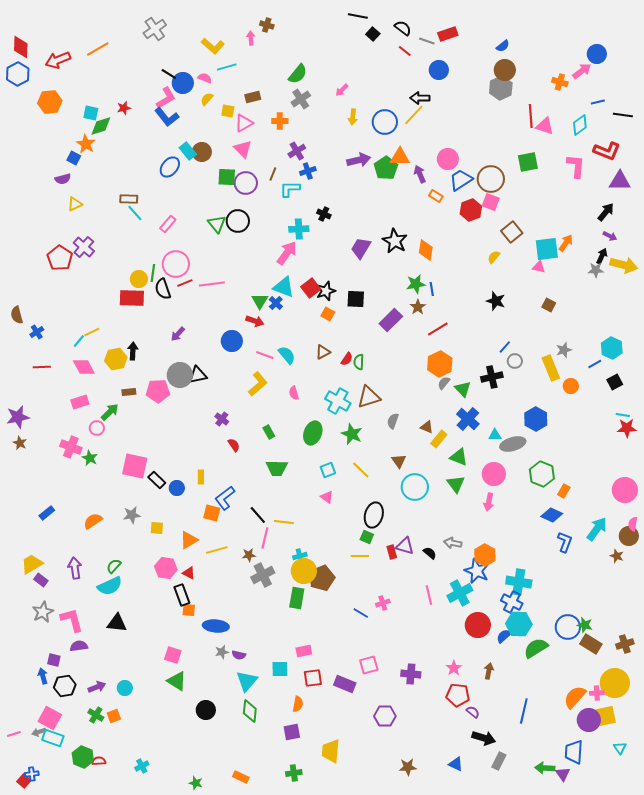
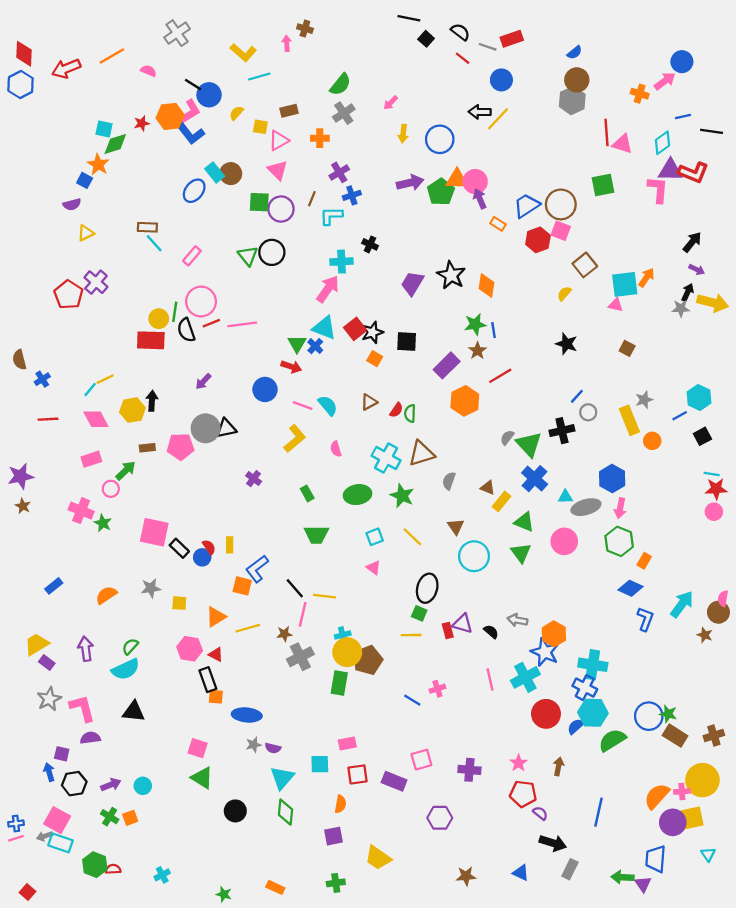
pink semicircle: (205, 78) -> (148, 71), moved
orange hexagon: (50, 102) -> (170, 116), moved
yellow line: (414, 115) -> (498, 119), moved
pink circle: (448, 159) -> (475, 182), moved
purple triangle: (620, 181) -> (670, 170), moved
orange hexagon: (440, 364) -> (465, 401), moved
green triangle: (463, 389) -> (529, 444), size x1.4
green ellipse: (313, 433) -> (358, 495), turned 60
red semicircle: (234, 445) -> (209, 547), moved
pink circle: (625, 490) -> (714, 512), moved, size x0.6
pink arrow: (489, 502) -> (620, 508), moved
yellow trapezoid: (331, 751) -> (378, 858), turned -60
blue cross: (32, 774) -> (16, 824), moved

